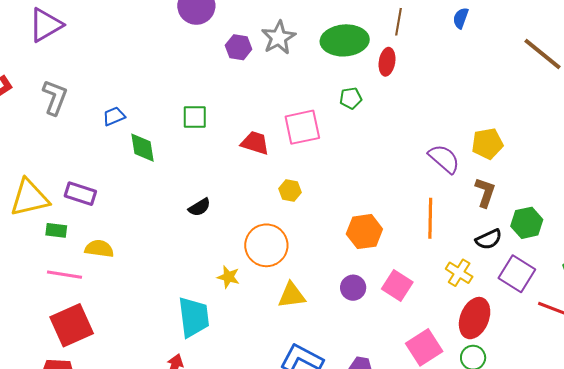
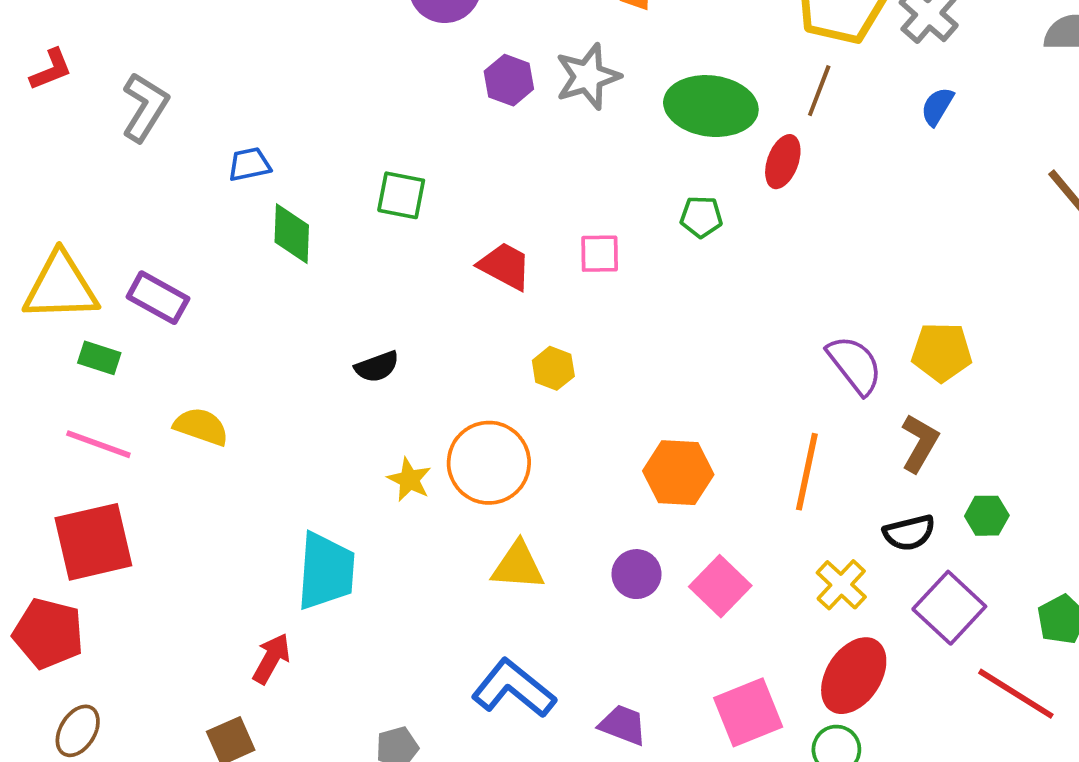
pink square: (302, 127) -> (600, 254), size x0.6
green hexagon: (527, 223) -> (987, 516), size x0.7
yellow semicircle: (99, 249) -> (201, 427), moved
yellow star: (228, 277) -> (409, 480), moved

